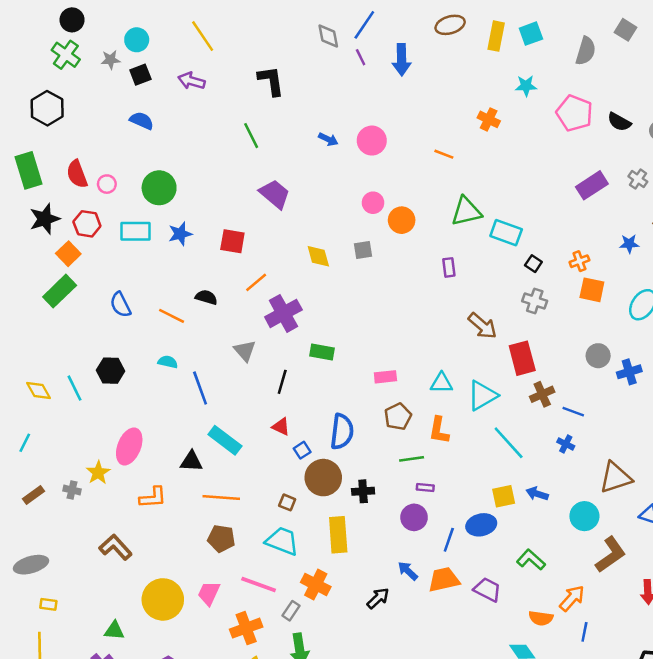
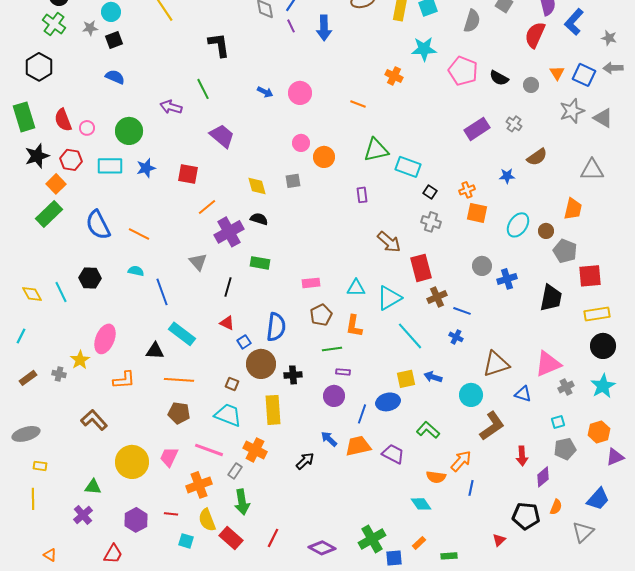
purple arrow: (191, 81) -> (171, 107), moved
cyan star: (526, 86) -> (424, 49), size x1.4
black semicircle: (206, 297) -> (259, 219), moved
blue semicircle: (121, 305) -> (98, 225), size x1.4

